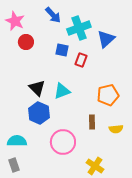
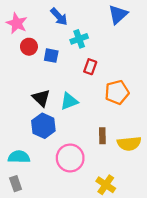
cyan cross: (79, 28) -> (79, 39), moved, size x0.7
blue triangle: (106, 39) -> (118, 14), moved
blue square: (62, 50) -> (51, 56), moved
orange pentagon: (108, 95) -> (117, 92), moved
yellow semicircle: (116, 129) -> (129, 144), size x1.5

